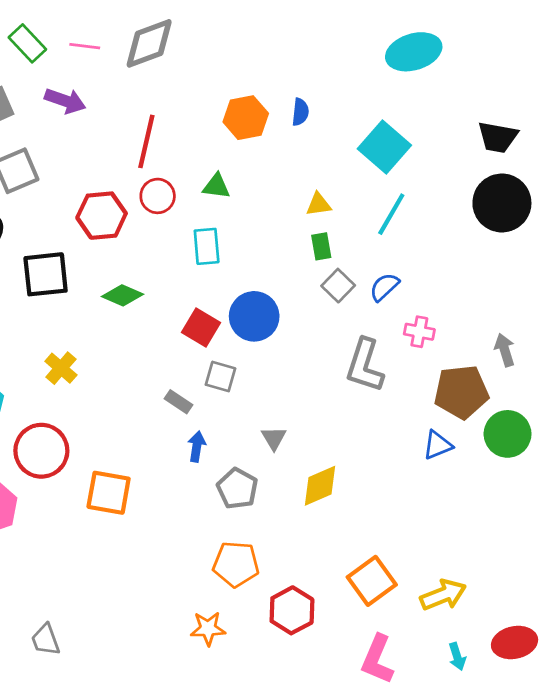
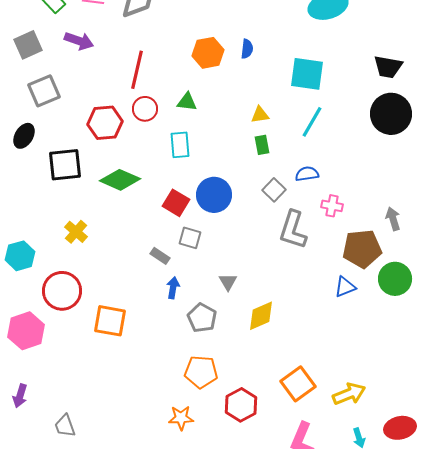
cyan square: (384, 147) -> (307, 74), turned -33
gray square: (338, 286) -> (274, 190), moved
blue semicircle: (384, 287) -> (307, 174), turned 35
green diamond: (123, 295) -> (120, 180), size x1.4

